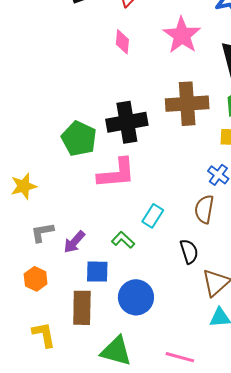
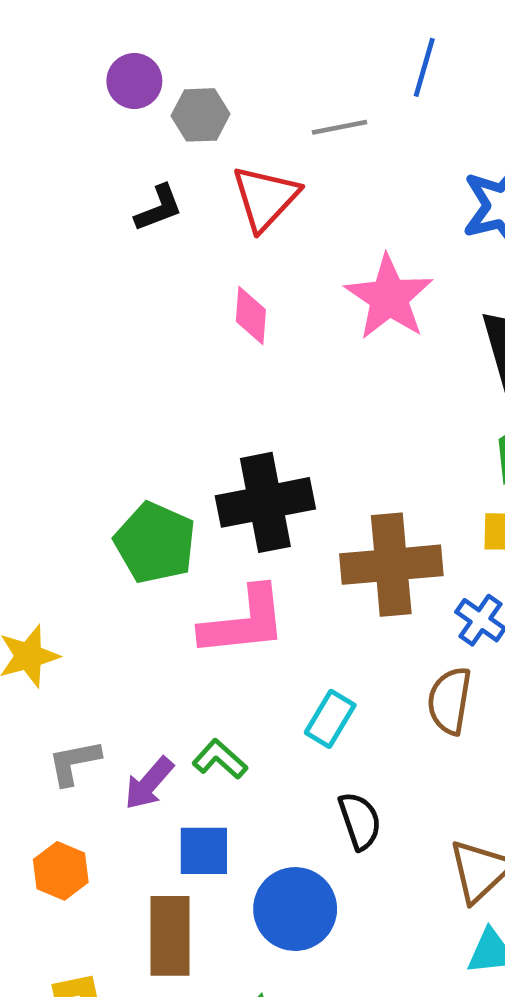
brown cross: (187, 104) -> (391, 565), moved
green L-shape: (123, 240) -> (220, 759), moved
black semicircle: (189, 251) -> (360, 821), moved

